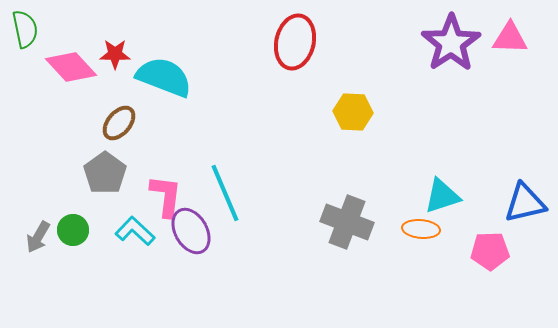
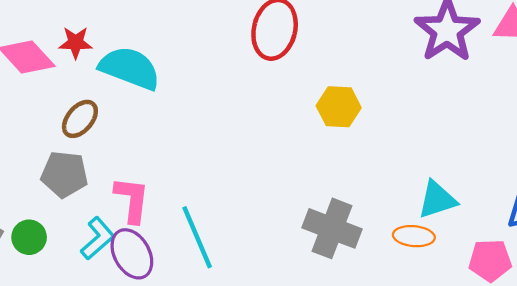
gray pentagon: (105, 173) -> (64, 174), turned -30
cyan line: (225, 193) -> (197, 237), moved
cyan L-shape: (135, 231) -> (98, 238), turned 96
purple ellipse: (191, 231) -> (132, 254), moved

